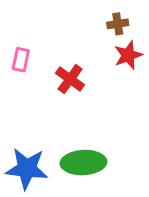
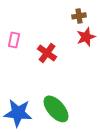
green ellipse: (83, 163) -> (56, 109), turned 52

